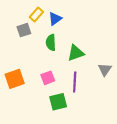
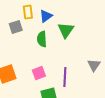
yellow rectangle: (36, 15) -> (28, 12), turned -48
green triangle: (76, 53) -> (66, 30), moved, turned -36

